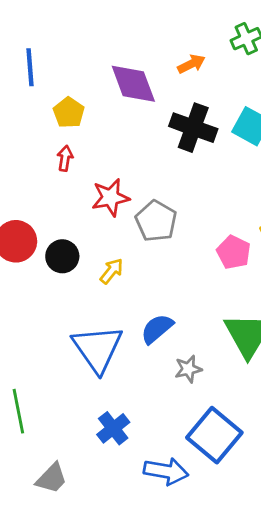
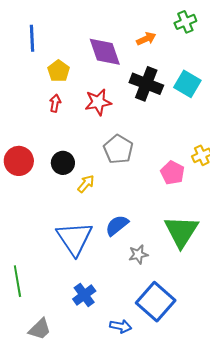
red star: (110, 197) -> (98, 102), moved
black circle: (62, 256) -> (63, 163), moved
blue arrow: (166, 471) -> (121, 326), size x0.7

